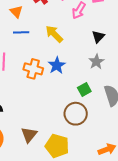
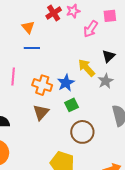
yellow arrow: (54, 34) -> (86, 68), moved
green square: (84, 89) -> (71, 105), moved
brown triangle: (29, 135) -> (41, 112), moved

